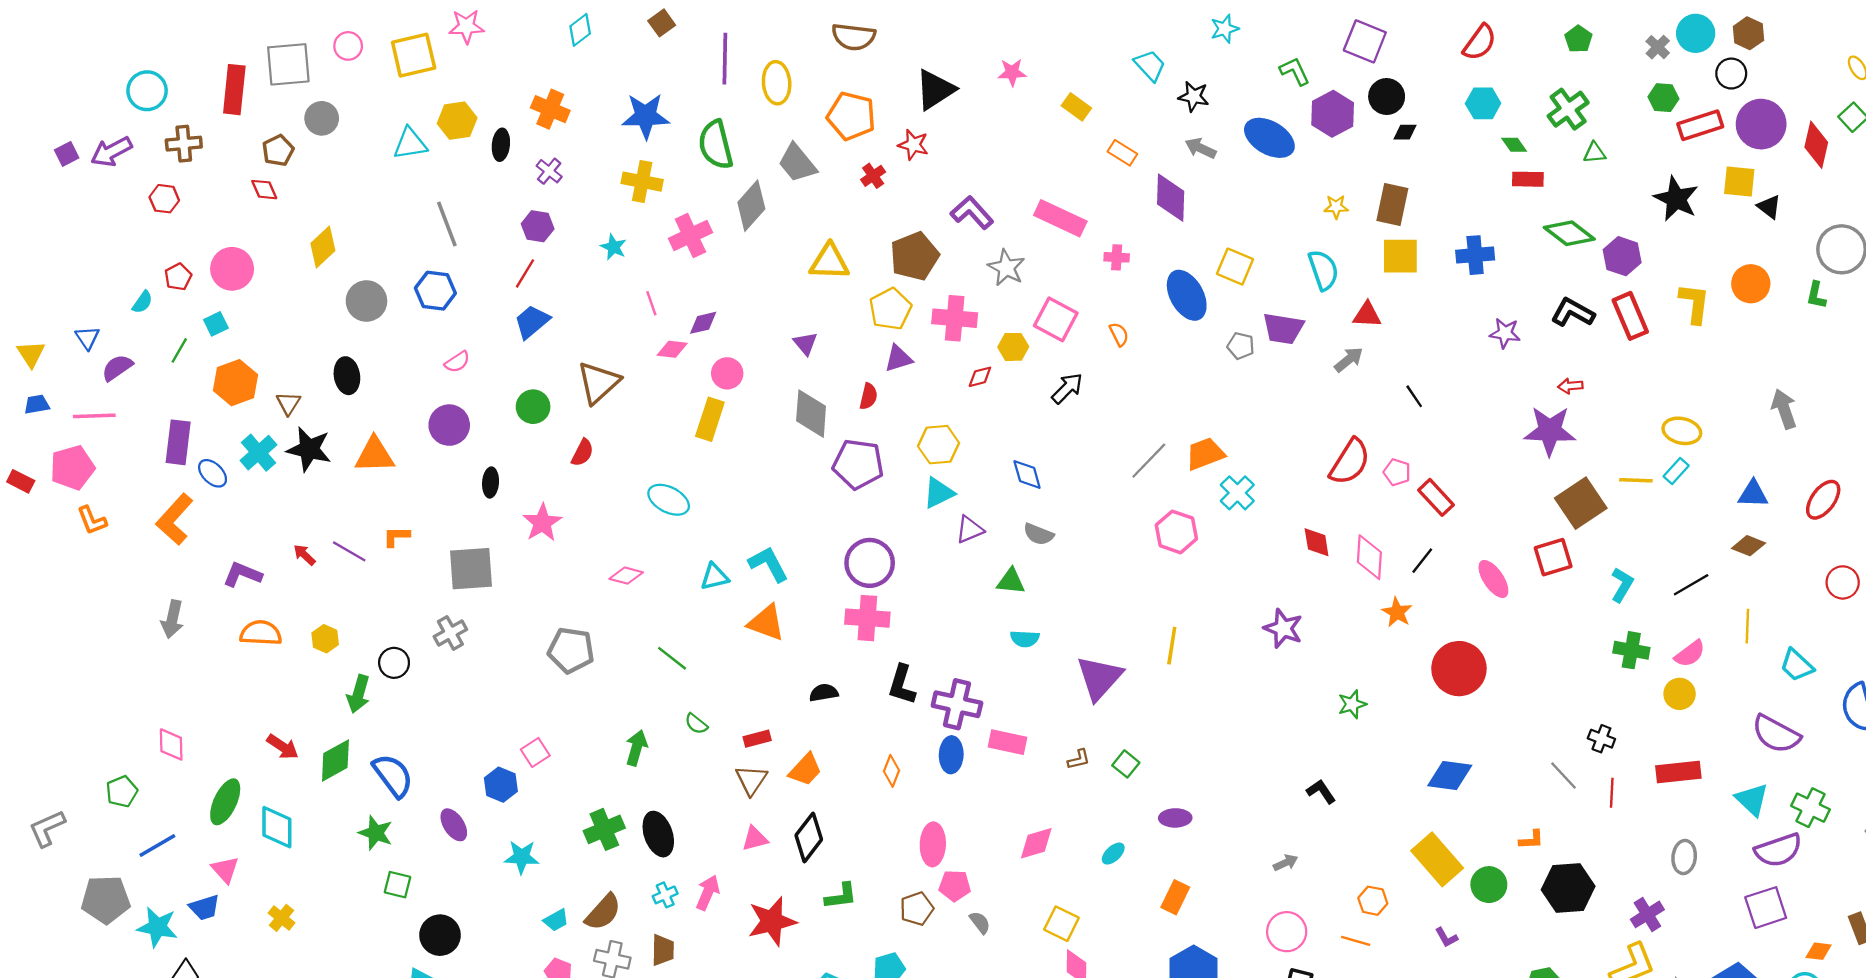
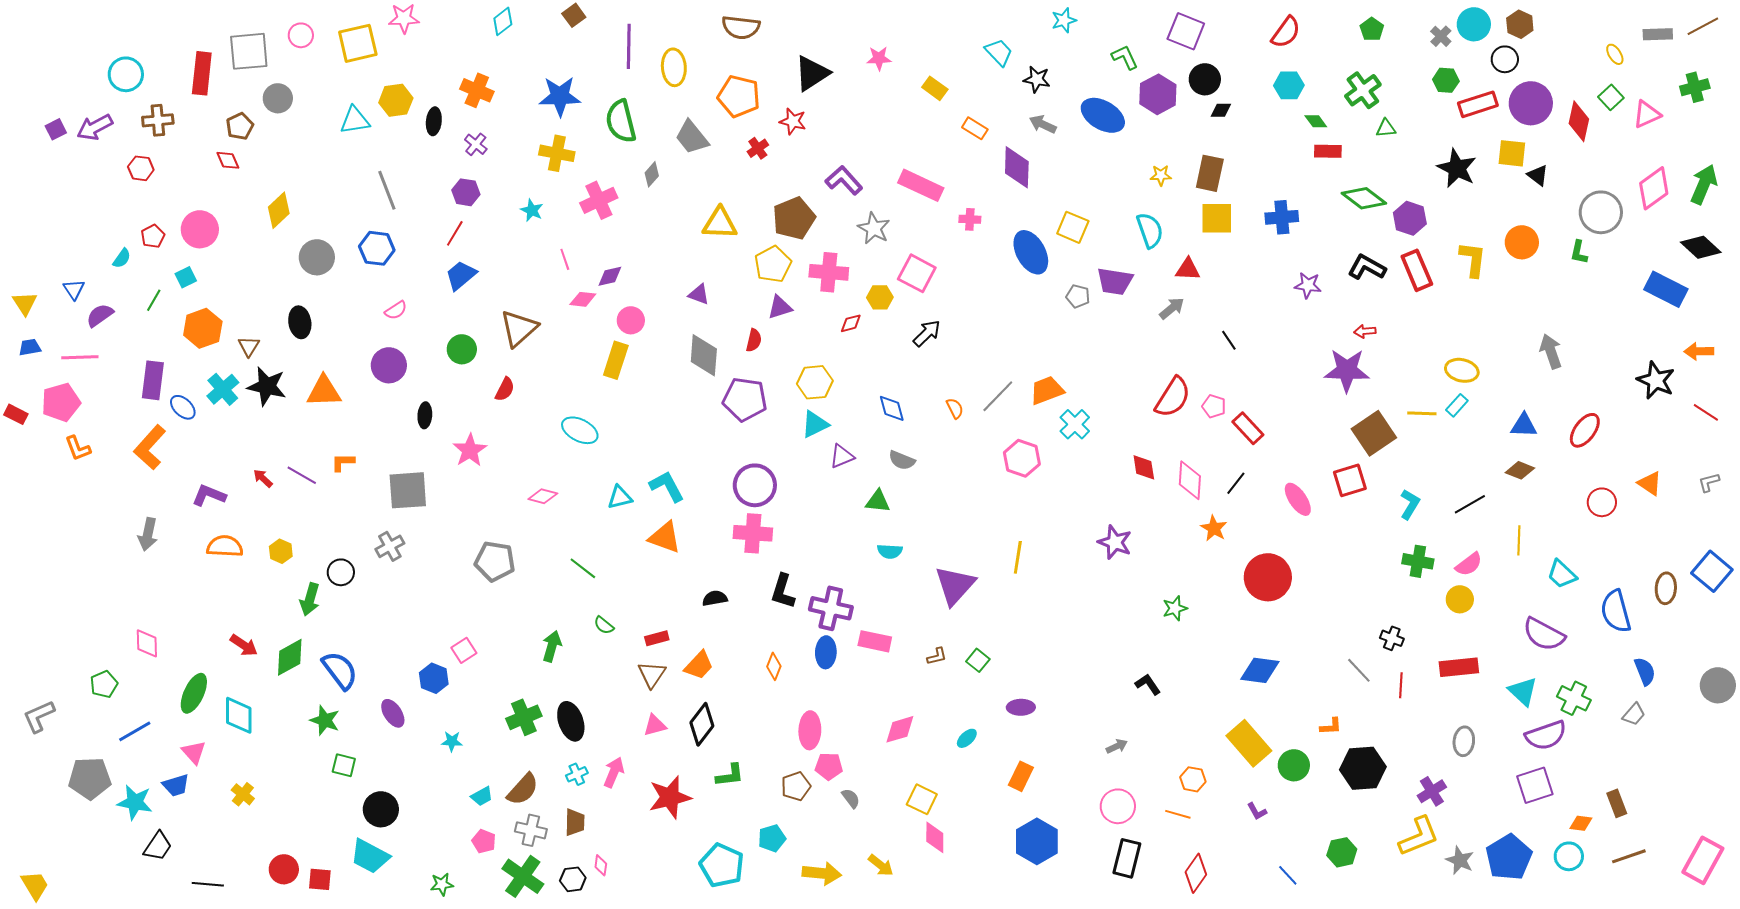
gray diamond: (751, 206) -> (652, 174), size x0.6
orange semicircle: (1119, 334) -> (955, 408), moved
purple triangle: (805, 343) -> (699, 294), turned -30
cyan star: (522, 857) -> (452, 741), size x0.7

